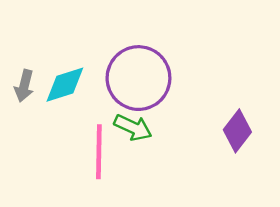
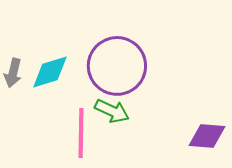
purple diamond: (237, 131) -> (207, 136), moved, turned 57

